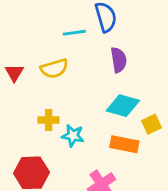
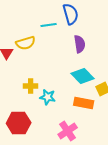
yellow semicircle: (54, 68) -> (26, 43), moved
cyan diamond: (123, 106) -> (83, 76), turned 30

